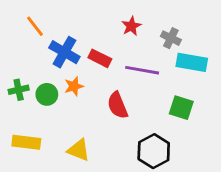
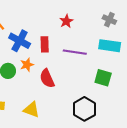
gray cross: (171, 38) -> (109, 20), moved
red rectangle: (100, 58) -> (45, 44), turned 63
red semicircle: (118, 105) -> (47, 78), moved

